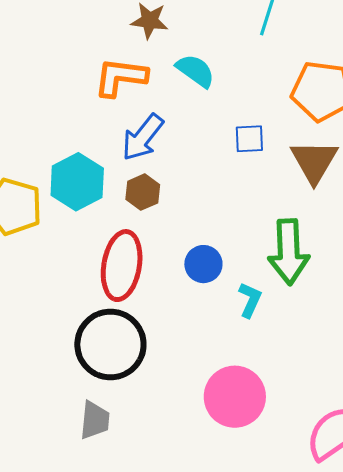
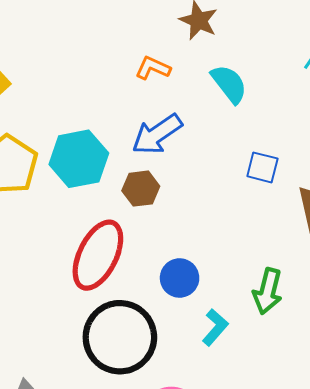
orange L-shape: (120, 77) -> (153, 68), size x0.6
green arrow: (289, 252) -> (268, 291), size x0.7
black circle: (110, 344) -> (120, 337), moved

